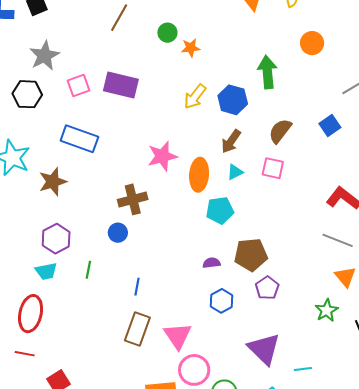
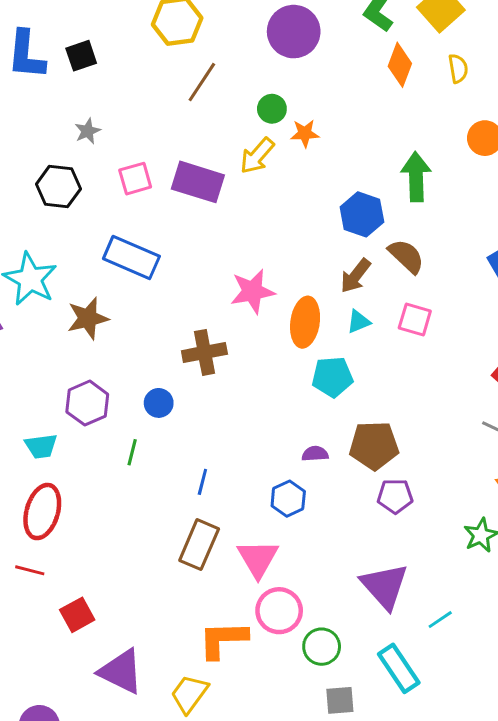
gray star: (44, 56) -> (88, 131), size x0.6
yellow arrow: (195, 97) -> (257, 156), moved
brown semicircle: (280, 131) -> (406, 256), moved, turned 92
blue circle: (118, 233) -> (159, 403), moved
cyan trapezoid: (46, 271) -> (41, 446), moved
purple pentagon: (267, 288) -> (395, 496), turned 30
blue hexagon: (221, 301) -> (288, 499), moved
cyan line: (303, 369) -> (440, 620), turned -30

